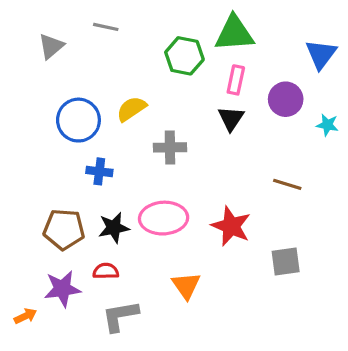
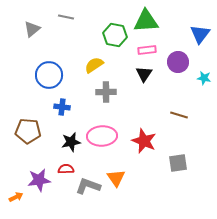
pink rectangle: (236, 80) -> (147, 50), turned 72
yellow semicircle: (131, 109) -> (94, 65), moved
brown pentagon: (64, 229) -> (28, 131), moved
gray L-shape: (120, 316) -> (88, 186), moved, turned 30

